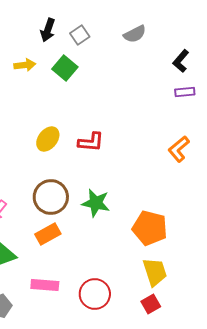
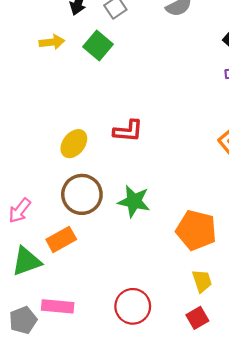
yellow ellipse: (48, 139) -> (74, 144), moved
orange rectangle: (48, 234) -> (61, 239), moved
yellow trapezoid: (155, 272) -> (202, 281), size x0.7
pink rectangle: (45, 285) -> (58, 306), moved

